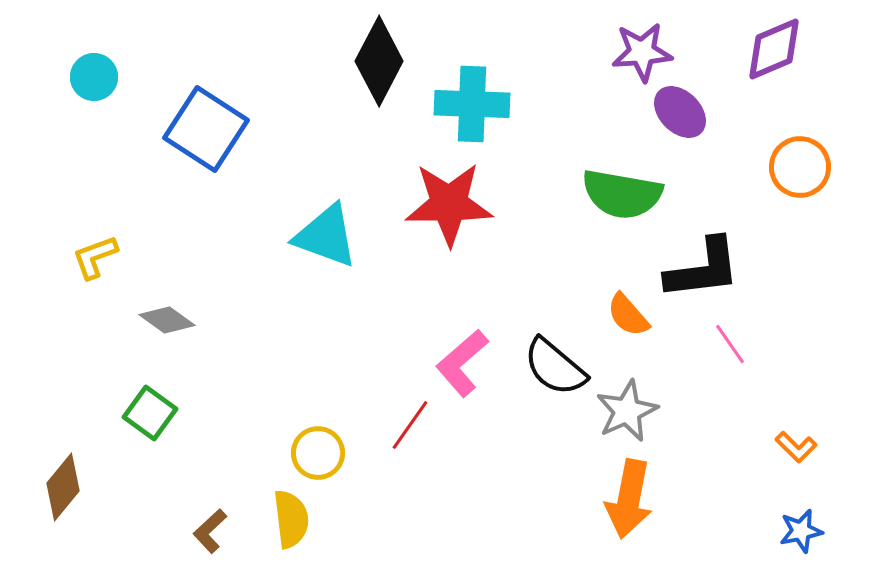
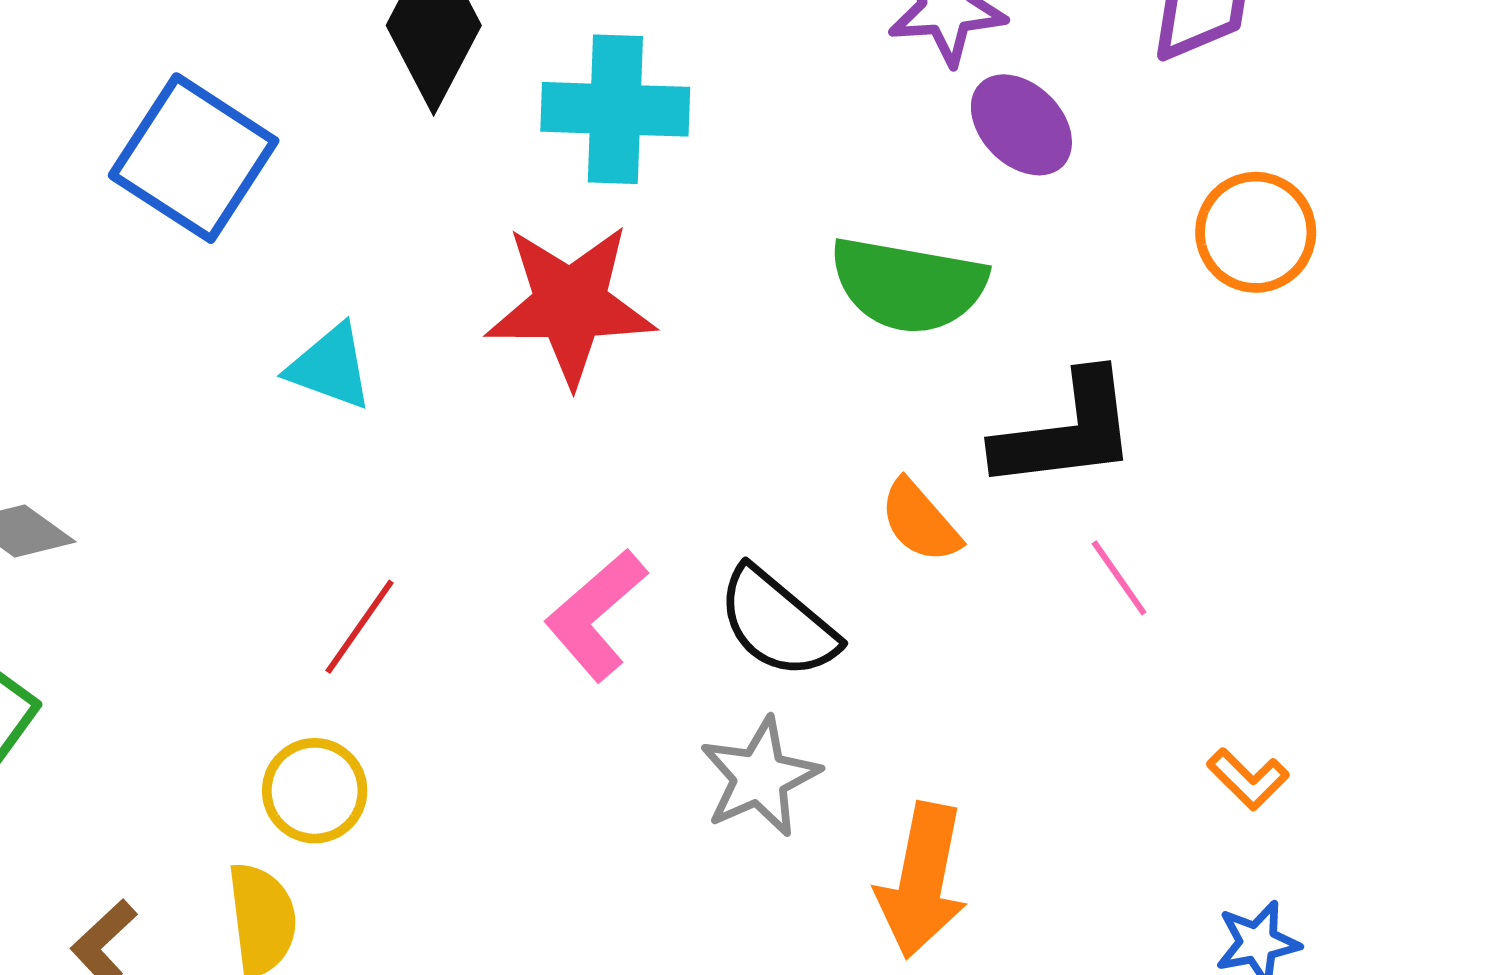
blue square: (206, 129) -> (194, 158), moved
cyan triangle: (326, 236) -> (330, 367), size x0.7
gray star: (627, 411) -> (760, 777), moved
red line: (410, 425) -> (360, 627), moved

